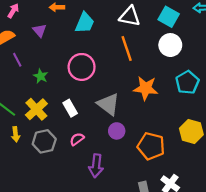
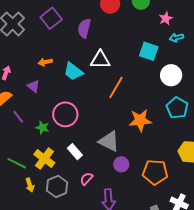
white triangle: (130, 16) -> (100, 60), moved
cyan trapezoid: (85, 23) -> (73, 71), turned 115
white circle: (170, 45) -> (171, 75), moved
orange line: (127, 48) -> (116, 87), turned 60
pink circle: (82, 67) -> (65, 114), moved

